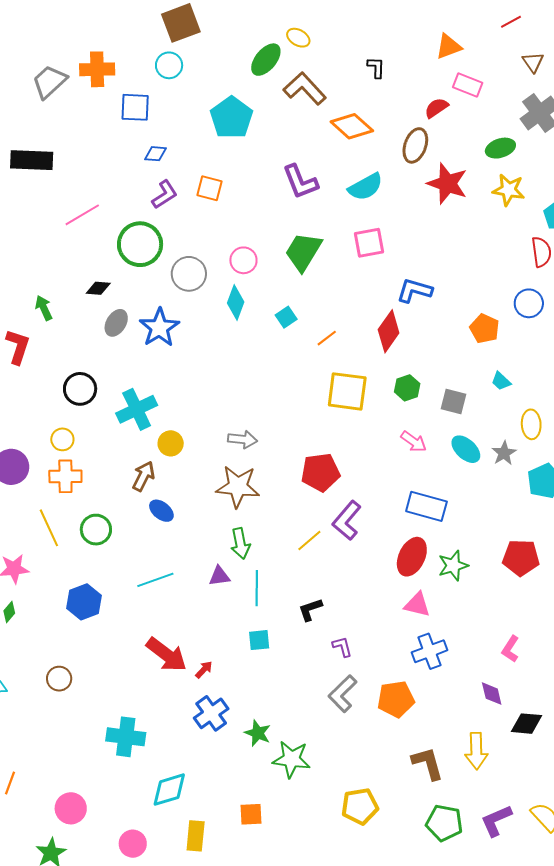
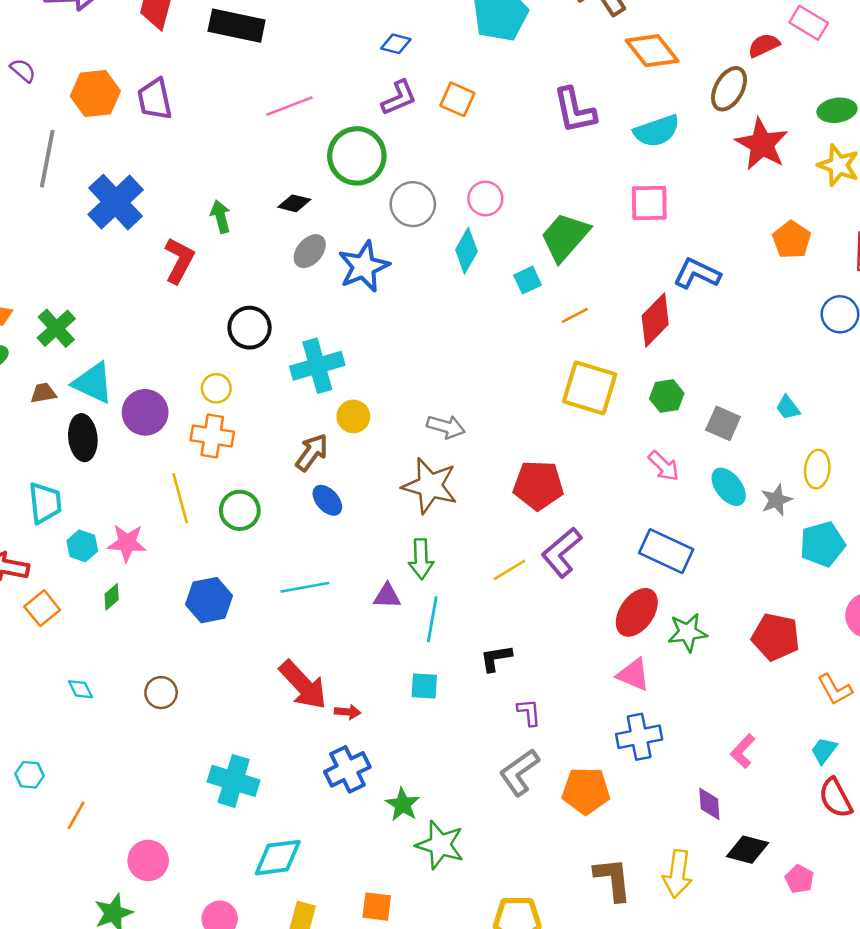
green trapezoid: (303, 252) -> (565, 237), moved
orange pentagon: (484, 329) -> (792, 240), moved
red arrow: (204, 670) -> (348, 712), turned 42

